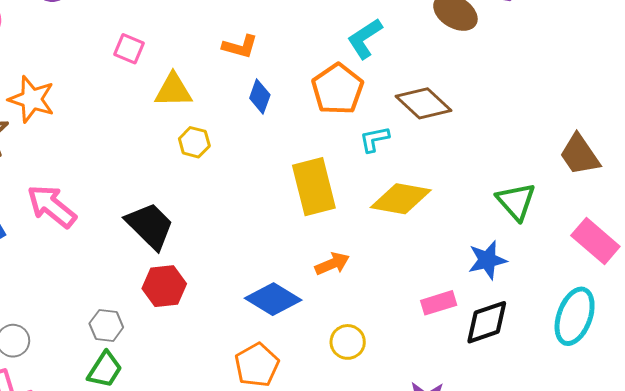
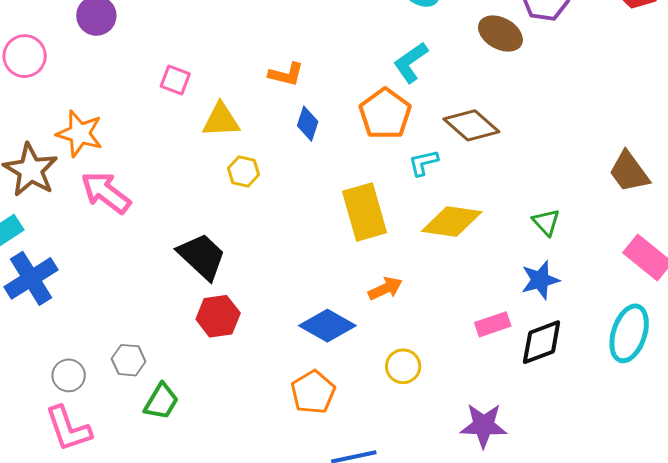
green triangle: (516, 201) -> (546, 222), moved, size x0.7
pink arrow: (52, 206) -> (106, 193), moved
gray hexagon: (106, 325) -> (129, 360), moved

